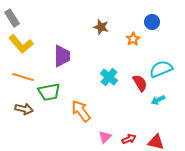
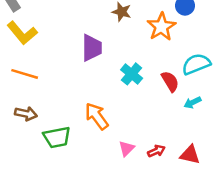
orange star: (133, 39) -> (161, 27), size x1.6
purple trapezoid: (62, 56) -> (92, 48), moved
green trapezoid: (49, 92) -> (57, 137), moved

